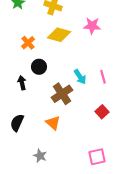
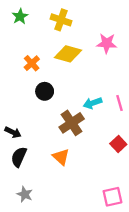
cyan arrow: (80, 77) -> (93, 103), turned 105
black arrow: (22, 83) -> (13, 132), moved, turned 128
gray star: (40, 156) -> (25, 194), moved

